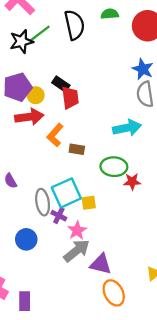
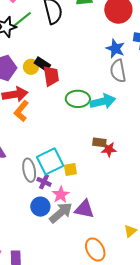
yellow circle: (36, 95) -> (31, 67), moved
orange L-shape: (55, 135) -> (21, 111), moved
brown rectangle: (77, 149) -> (99, 142), moved
green ellipse: (114, 167) -> (78, 99), moved
blue circle: (26, 239) -> (40, 207), moved
purple triangle: (101, 264) -> (84, 209), moved

